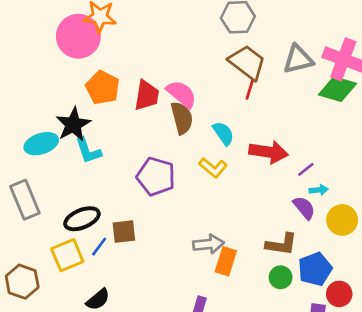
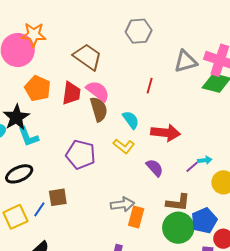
brown trapezoid: (247, 62) -> (87, 57), moved
purple line: (306, 169) -> (192, 167), moved
purple semicircle: (304, 208) -> (155, 168), moved
black ellipse: (82, 219) -> (19, 174), moved
green circle: (281, 277) -> (178, 228), size x1.8

